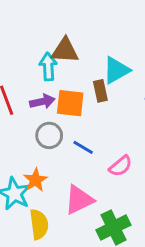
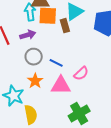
orange square: (70, 103) -> (48, 16), moved
orange star: (35, 180) -> (35, 81), moved
pink triangle: (79, 200) -> (61, 85), moved, turned 30

